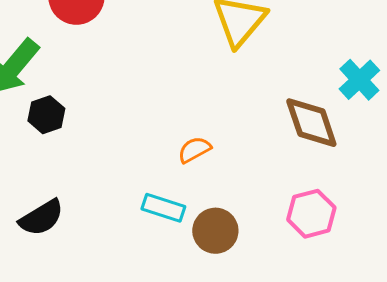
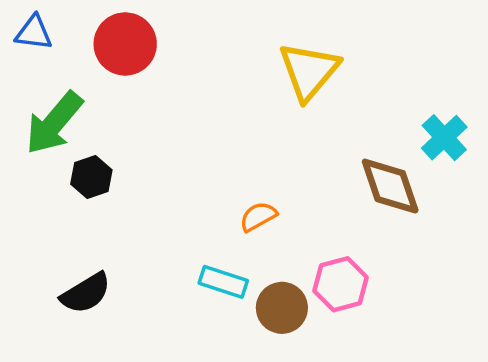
pink hexagon: (311, 214) -> (341, 284), moved

